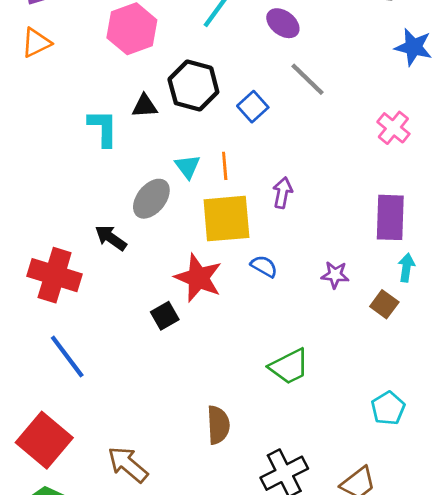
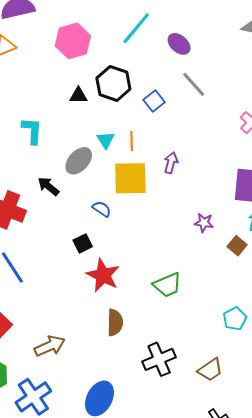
cyan L-shape: (103, 128) -> (32, 131), moved
blue semicircle: (264, 266) -> (102, 209), moved
red star: (198, 278) -> (103, 275), moved
brown arrow: (128, 464) -> (50, 346), turned 112

